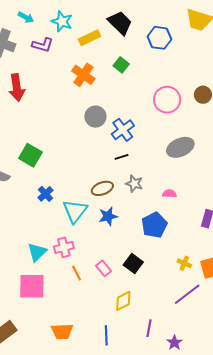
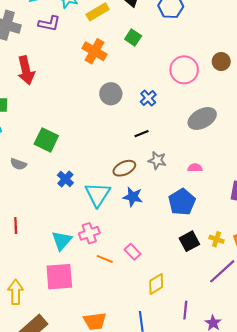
blue cross: (123, 130) -> (148, 98), moved, size x0.7
blue star: (108, 216) -> (133, 197), turned 30
black square: (133, 264) -> (189, 241), moved, turned 30
orange line: (77, 273) -> (105, 259), turned -35

